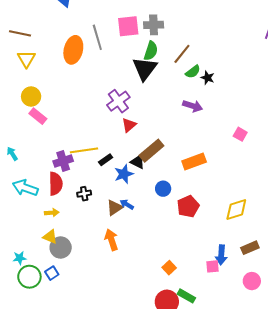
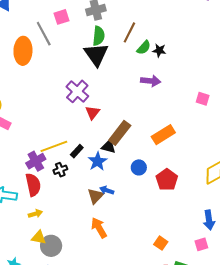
pink square: (128, 26) -> (62, 17), moved, size x0.7
black cross: (84, 194) -> (60, 170), moved
pink square: (212, 266) -> (201, 244), moved

